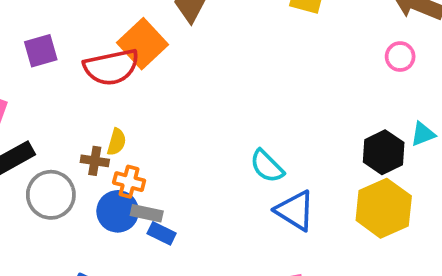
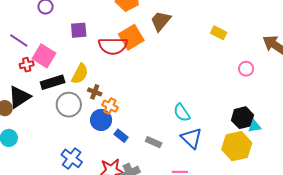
pink circle: (400, 57) -> (246, 69), moved
cyan triangle: (423, 134) -> (255, 126), moved
yellow semicircle: (117, 142) -> (80, 74), moved, size x1.5
gray rectangle: (147, 213) -> (154, 142), moved

